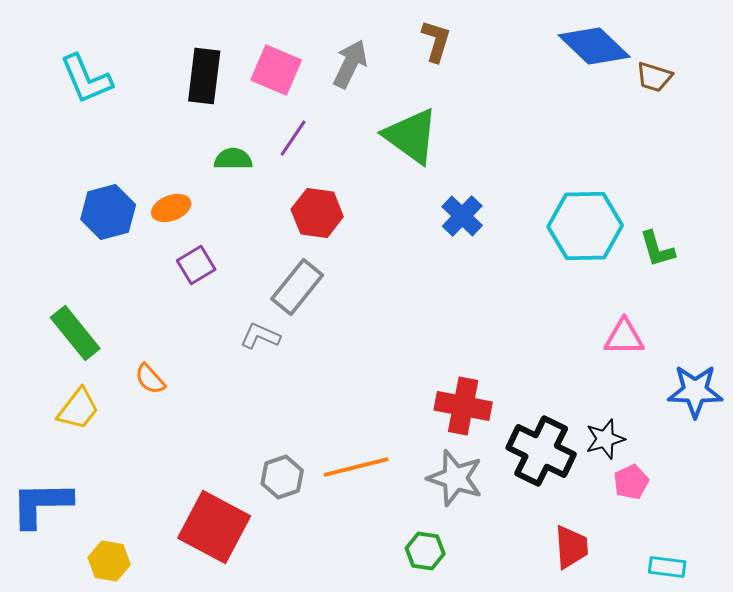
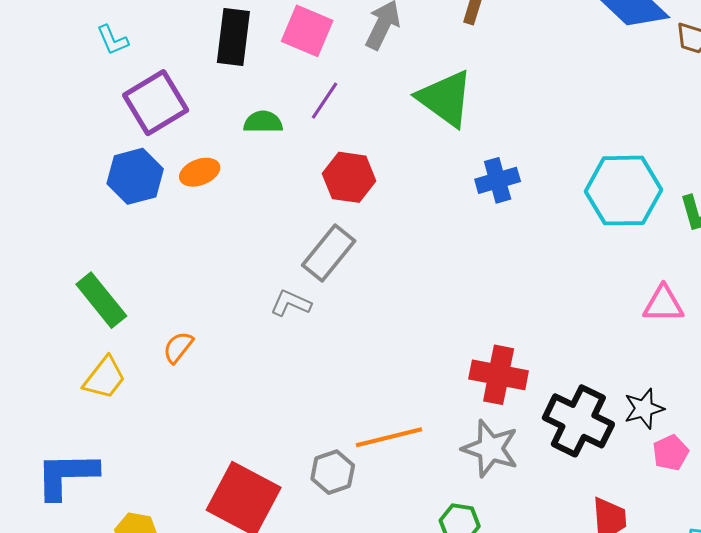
cyan L-shape: (86, 79) -> (113, 40), size x0.6
blue cross: (462, 216) -> (498, 180), turned 30
purple square: (196, 265) -> (156, 103), moved, size x1.6
orange semicircle: (150, 379) -> (178, 347), turned 80
gray hexagon: (282, 477) -> (333, 472), moved

